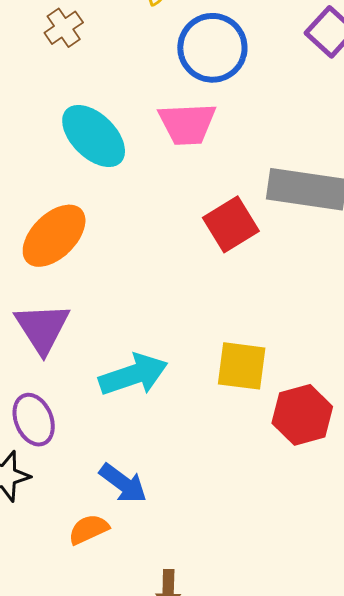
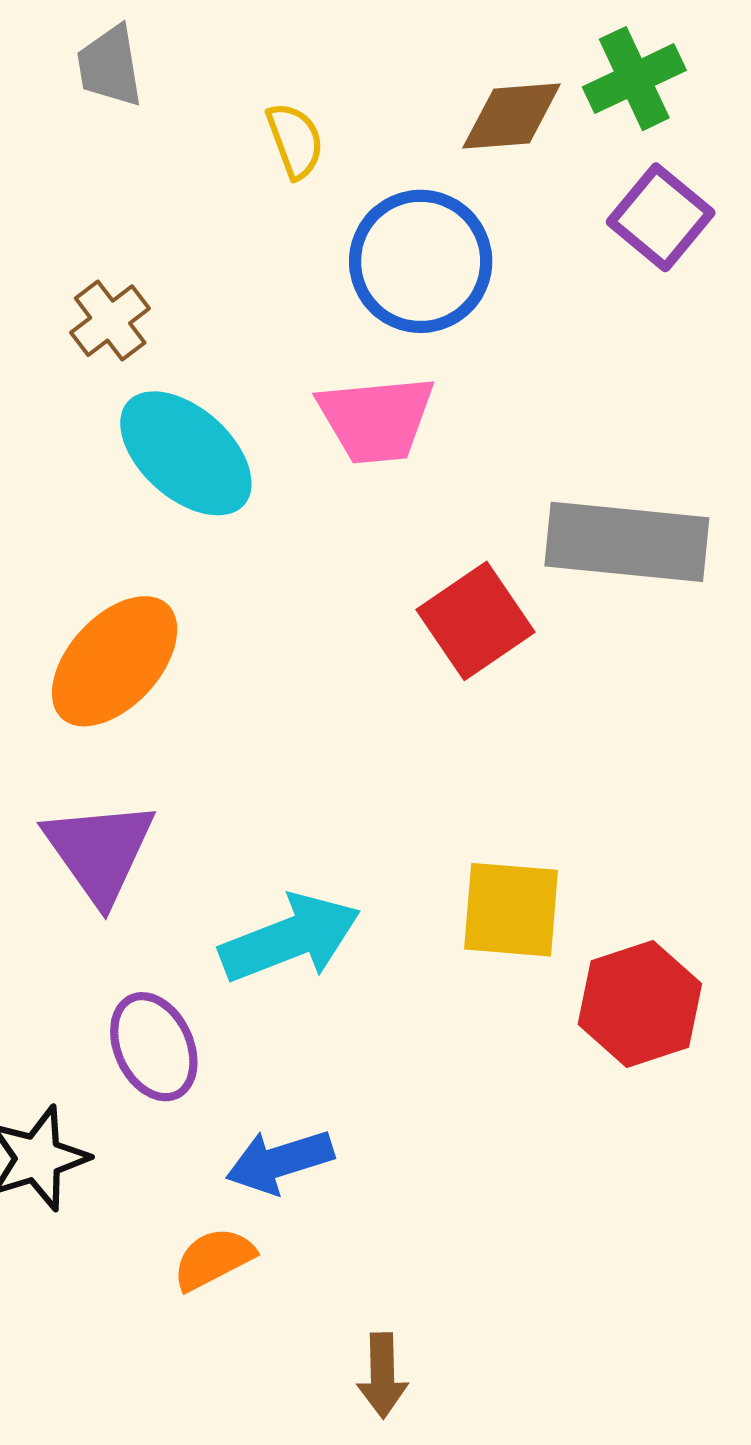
brown cross: (64, 28) -> (110, 321), moved
purple ellipse: (34, 420) -> (154, 1047), moved
blue arrow: (123, 483) -> (280, 1161), turned 129

